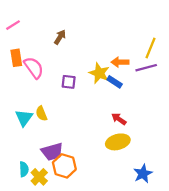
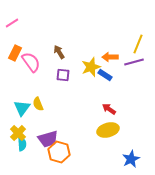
brown arrow: (60, 37) -> (59, 52), moved, turned -64
orange rectangle: (16, 58) -> (15, 53), turned 35
yellow star: (99, 73) -> (91, 67), turned 30
cyan semicircle: (24, 169) -> (22, 144), moved
yellow cross: (39, 177) -> (18, 133), moved

